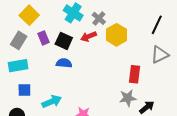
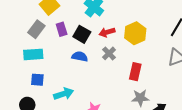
gray cross: (99, 18) -> (109, 53), moved
red rectangle: (134, 74) -> (135, 72), moved

